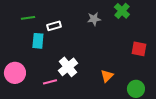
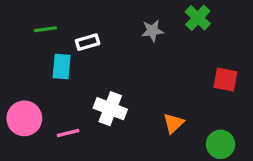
white cross: (68, 67) -> (110, 109), turned -30
pink line: (50, 82) -> (68, 133), moved

